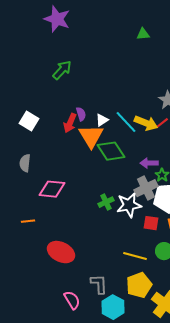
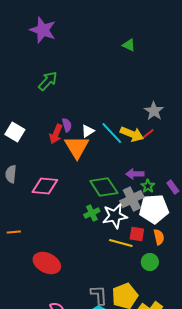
green triangle: (143, 34) -> (129, 45), turned 32
green diamond: (111, 151) -> (104, 187), moved
pink diamond: (52, 189) -> (45, 186), moved
yellow line: (135, 256) -> (121, 243), moved
gray L-shape: (99, 284) -> (99, 295), moved

